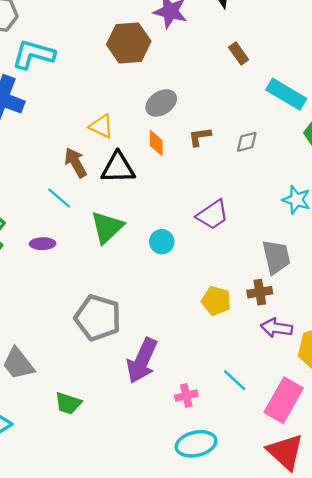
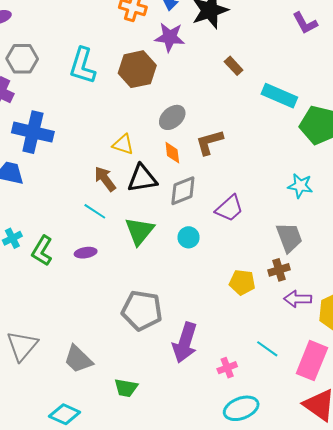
cyan L-shape: (33, 54) -> (82, 66), moved, turned -81
brown L-shape: (200, 137) -> (209, 142), size x1.4
gray diamond: (247, 142) -> (183, 191), moved, size x1.5

